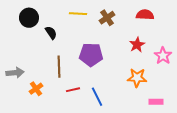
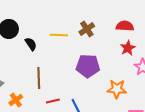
yellow line: (78, 14) -> (59, 35), moved
red star: (137, 45) -> (128, 48), moved
purple pentagon: (91, 55) -> (88, 66), moved

